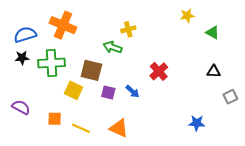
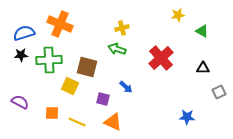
green arrow: (113, 47) -> (117, 49), moved
red cross: (159, 71) -> (161, 58), moved, size x1.4
purple square: (108, 92) -> (103, 99), moved

